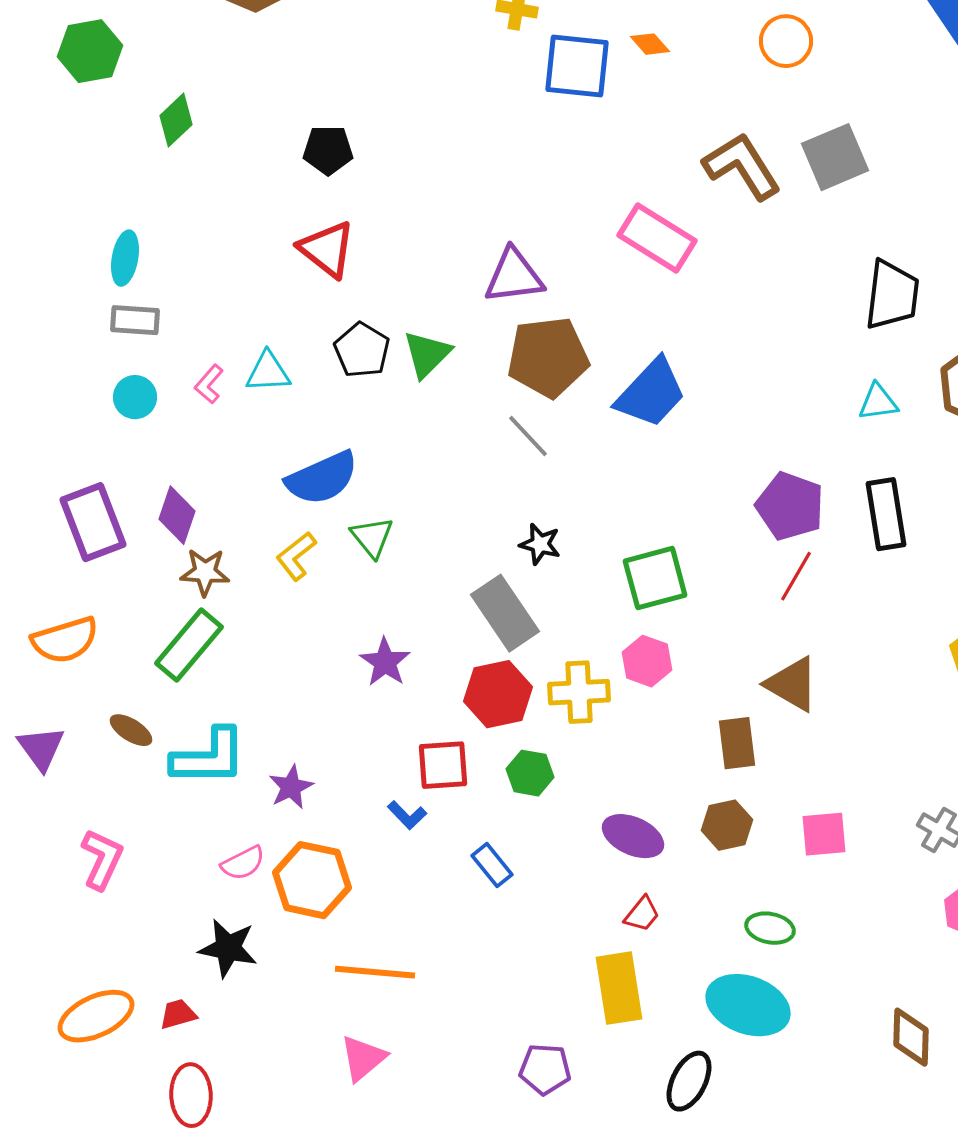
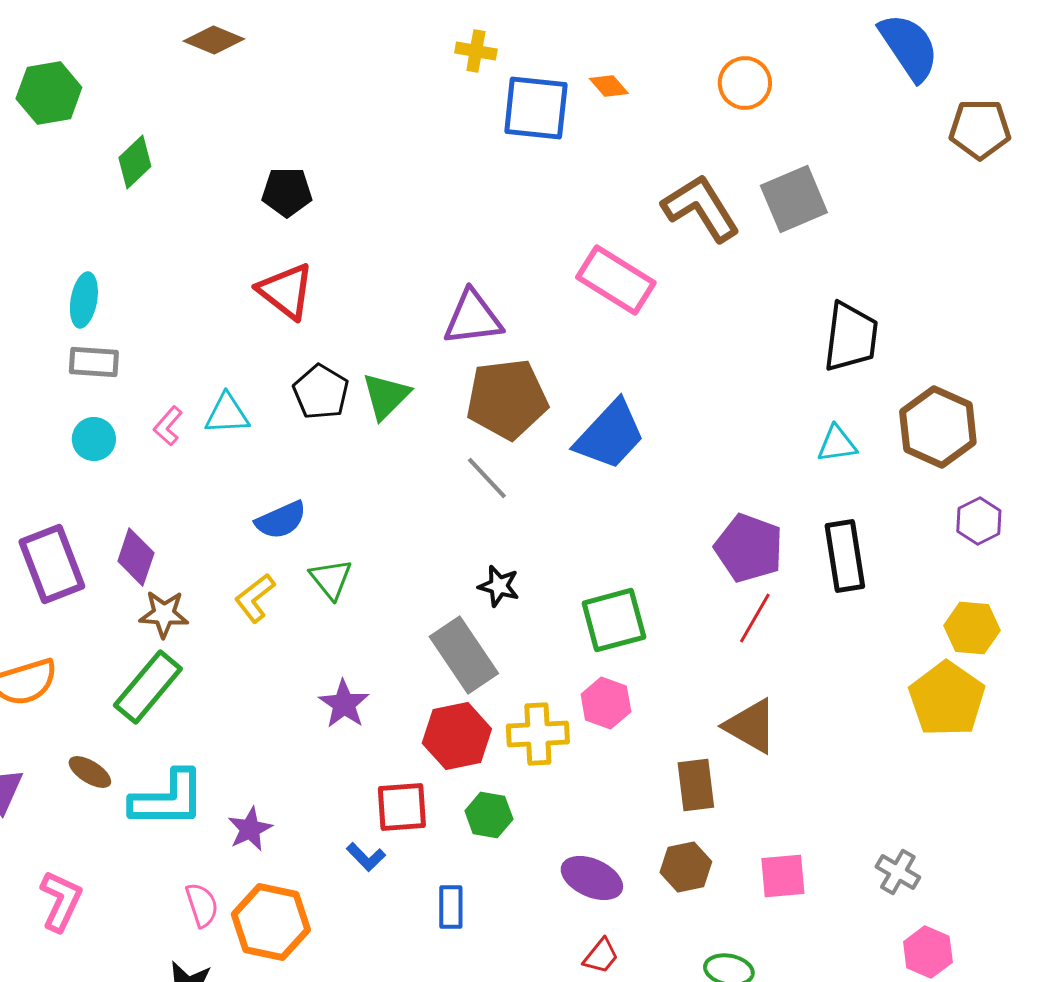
blue semicircle: (322, 478) -> (281, 520), size x0.7
pink semicircle: (243, 863) -> (202, 905), turned -81
blue rectangle: (492, 865) -> (451, 907), turned 39

